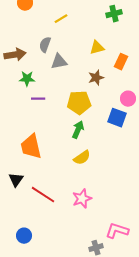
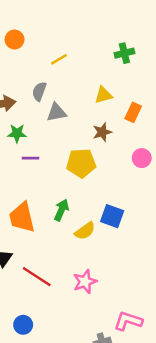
blue square: (117, 118) -> (112, 216), moved
green arrow: (78, 130) -> (61, 210), moved
blue circle: (24, 236) -> (23, 325), moved

